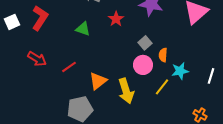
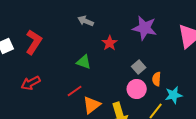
green triangle: (83, 29) -> (84, 62), moved
red arrow: (37, 59) -> (31, 83), turned 120
red line: (69, 67) -> (75, 91), moved

